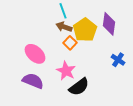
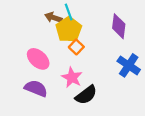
brown arrow: (64, 27) -> (53, 17), moved
yellow pentagon: (85, 30) -> (69, 29), moved
blue cross: (118, 60) -> (129, 65), size x1.5

